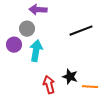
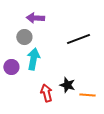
purple circle: (14, 45) -> (11, 67), moved

